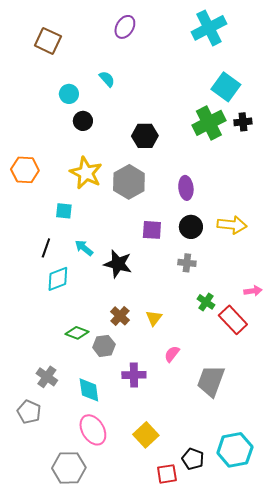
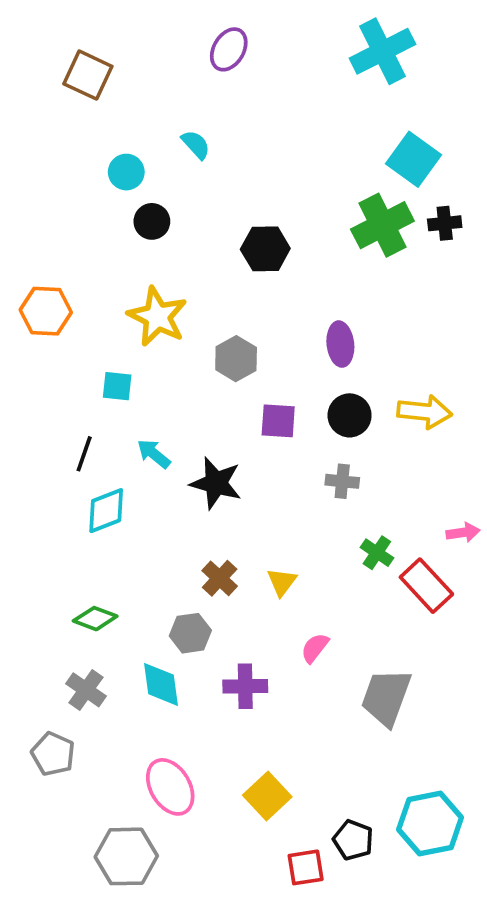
gray hexagon: (129, 182) -> (236, 359), moved, size x0.7
green diamond: (77, 333) -> (95, 619), moved
cyan diamond: (89, 390) -> (161, 684), moved

